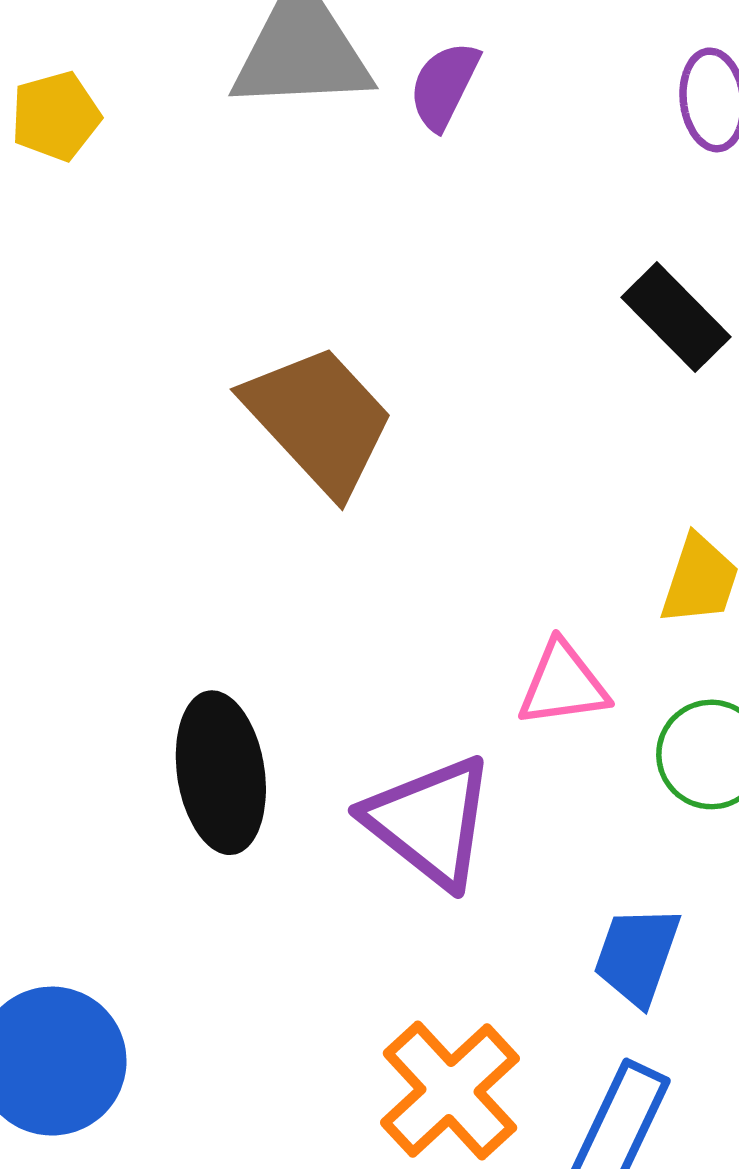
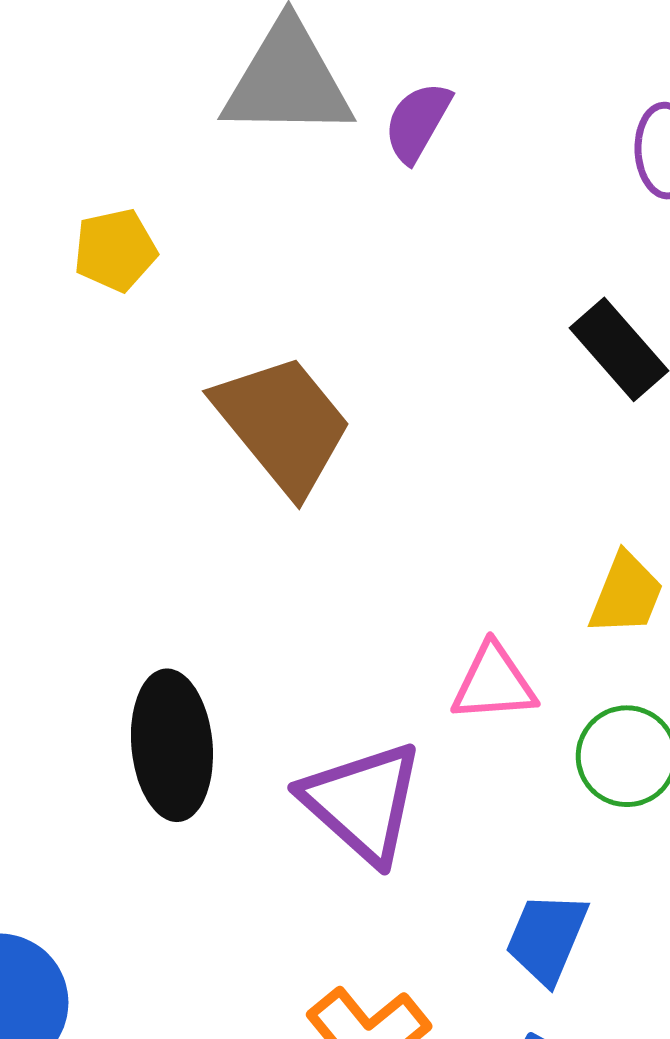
yellow pentagon: (56, 116) -> (115, 250), moved

